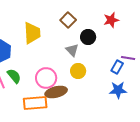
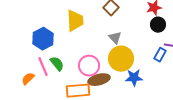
black circle: (88, 37) -> (158, 25), moved
yellow circle: (78, 71) -> (121, 59), size x1.6
blue star: (118, 90) -> (134, 78), moved

